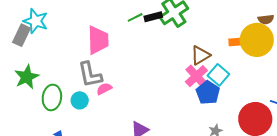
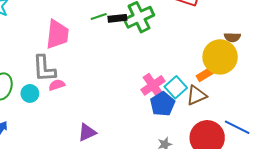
orange rectangle: (237, 42) -> (205, 75), moved, turned -35
brown triangle: (200, 55) -> (197, 95), moved

